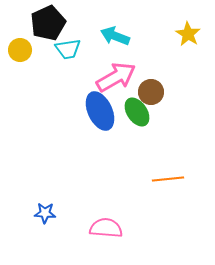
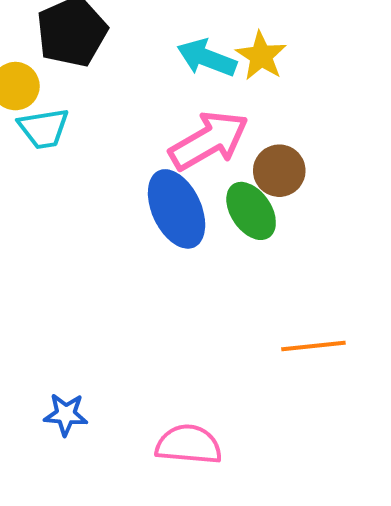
yellow star: (188, 34) -> (261, 56), moved
cyan trapezoid: (68, 49) -> (44, 128), moved

